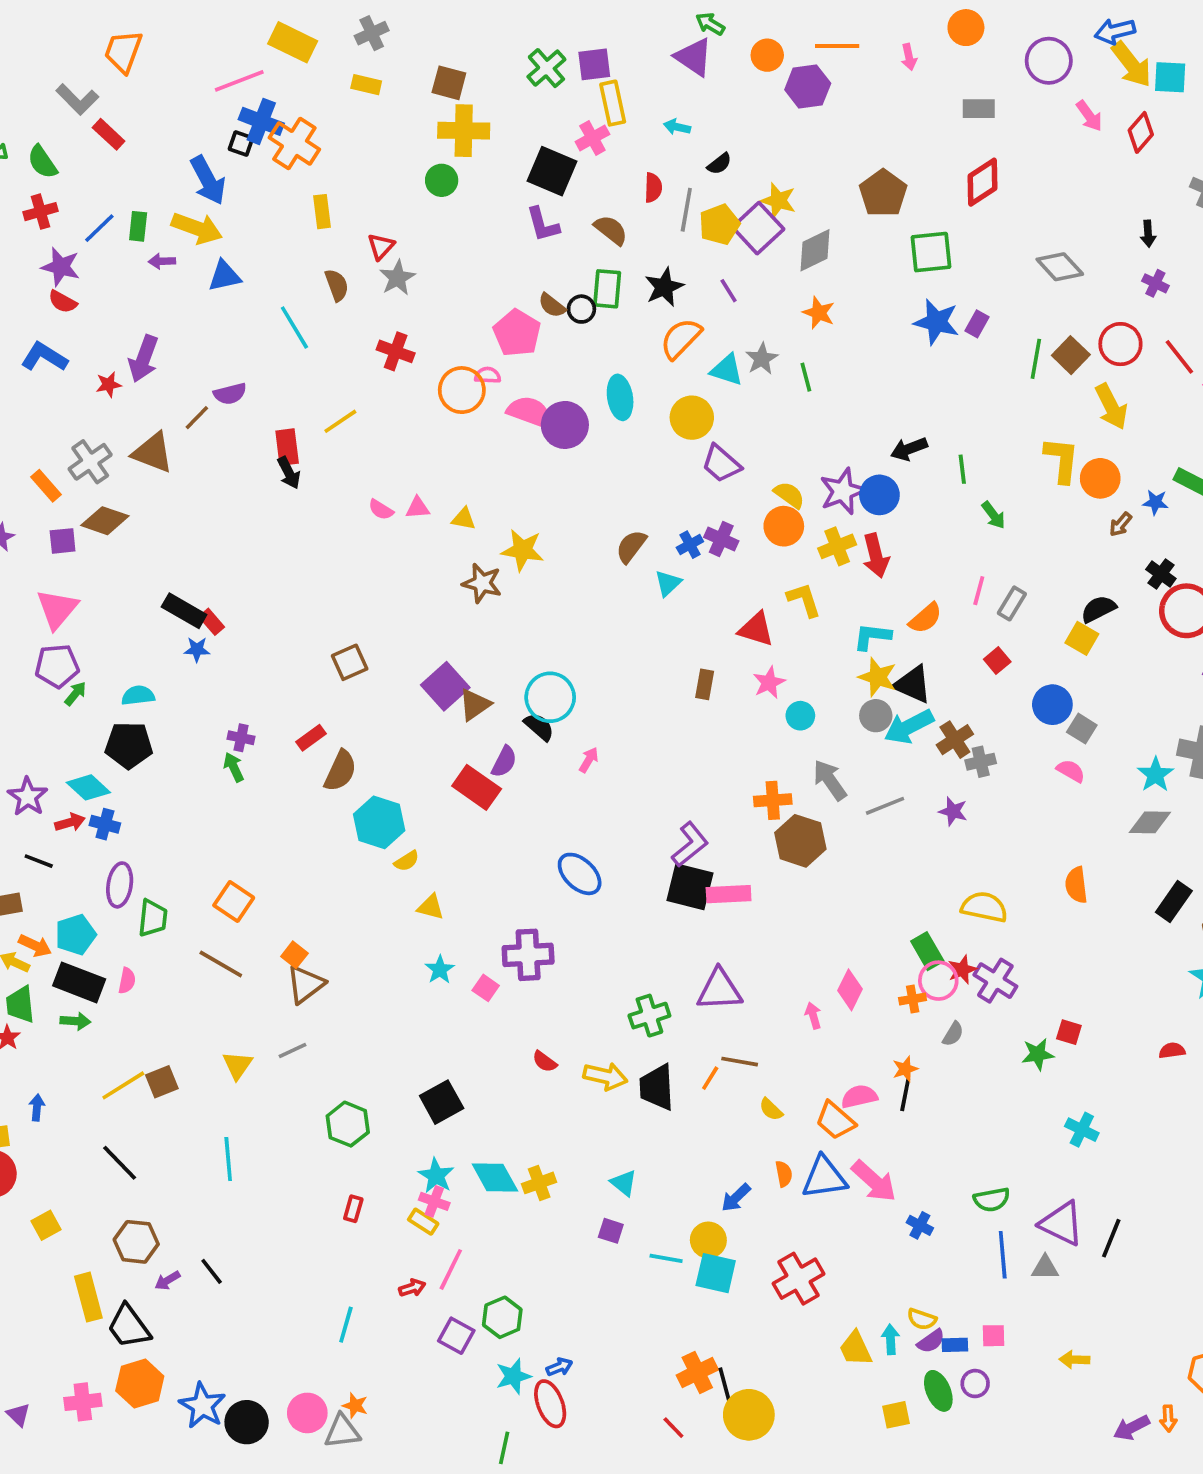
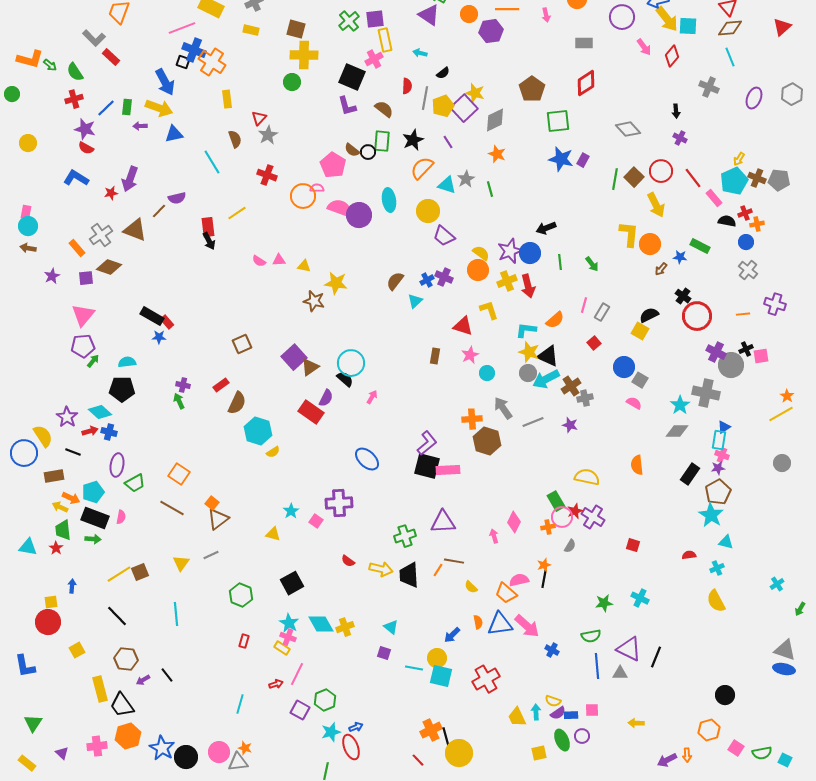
green line: (962, 469) -> (560, 262), moved
yellow triangle: (431, 907) -> (273, 534), moved
green trapezoid: (153, 918) -> (135, 483), turned 55
green star: (1038, 1054) -> (604, 603), moved

